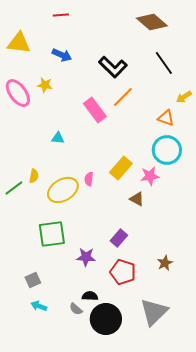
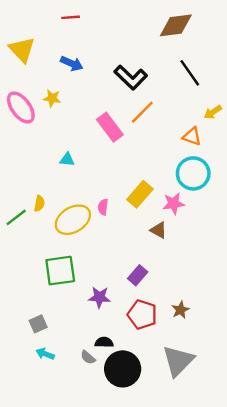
brown diamond: (152, 22) -> (176, 25), turned -48
yellow triangle: (19, 43) -> (22, 50), turned 40
brown star: (165, 263) -> (180, 310), moved

